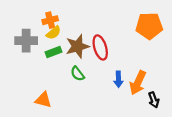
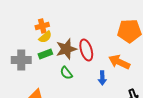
gray cross: (26, 41) -> (21, 60), moved
orange arrow: (138, 83) -> (119, 62), moved, turned 90

